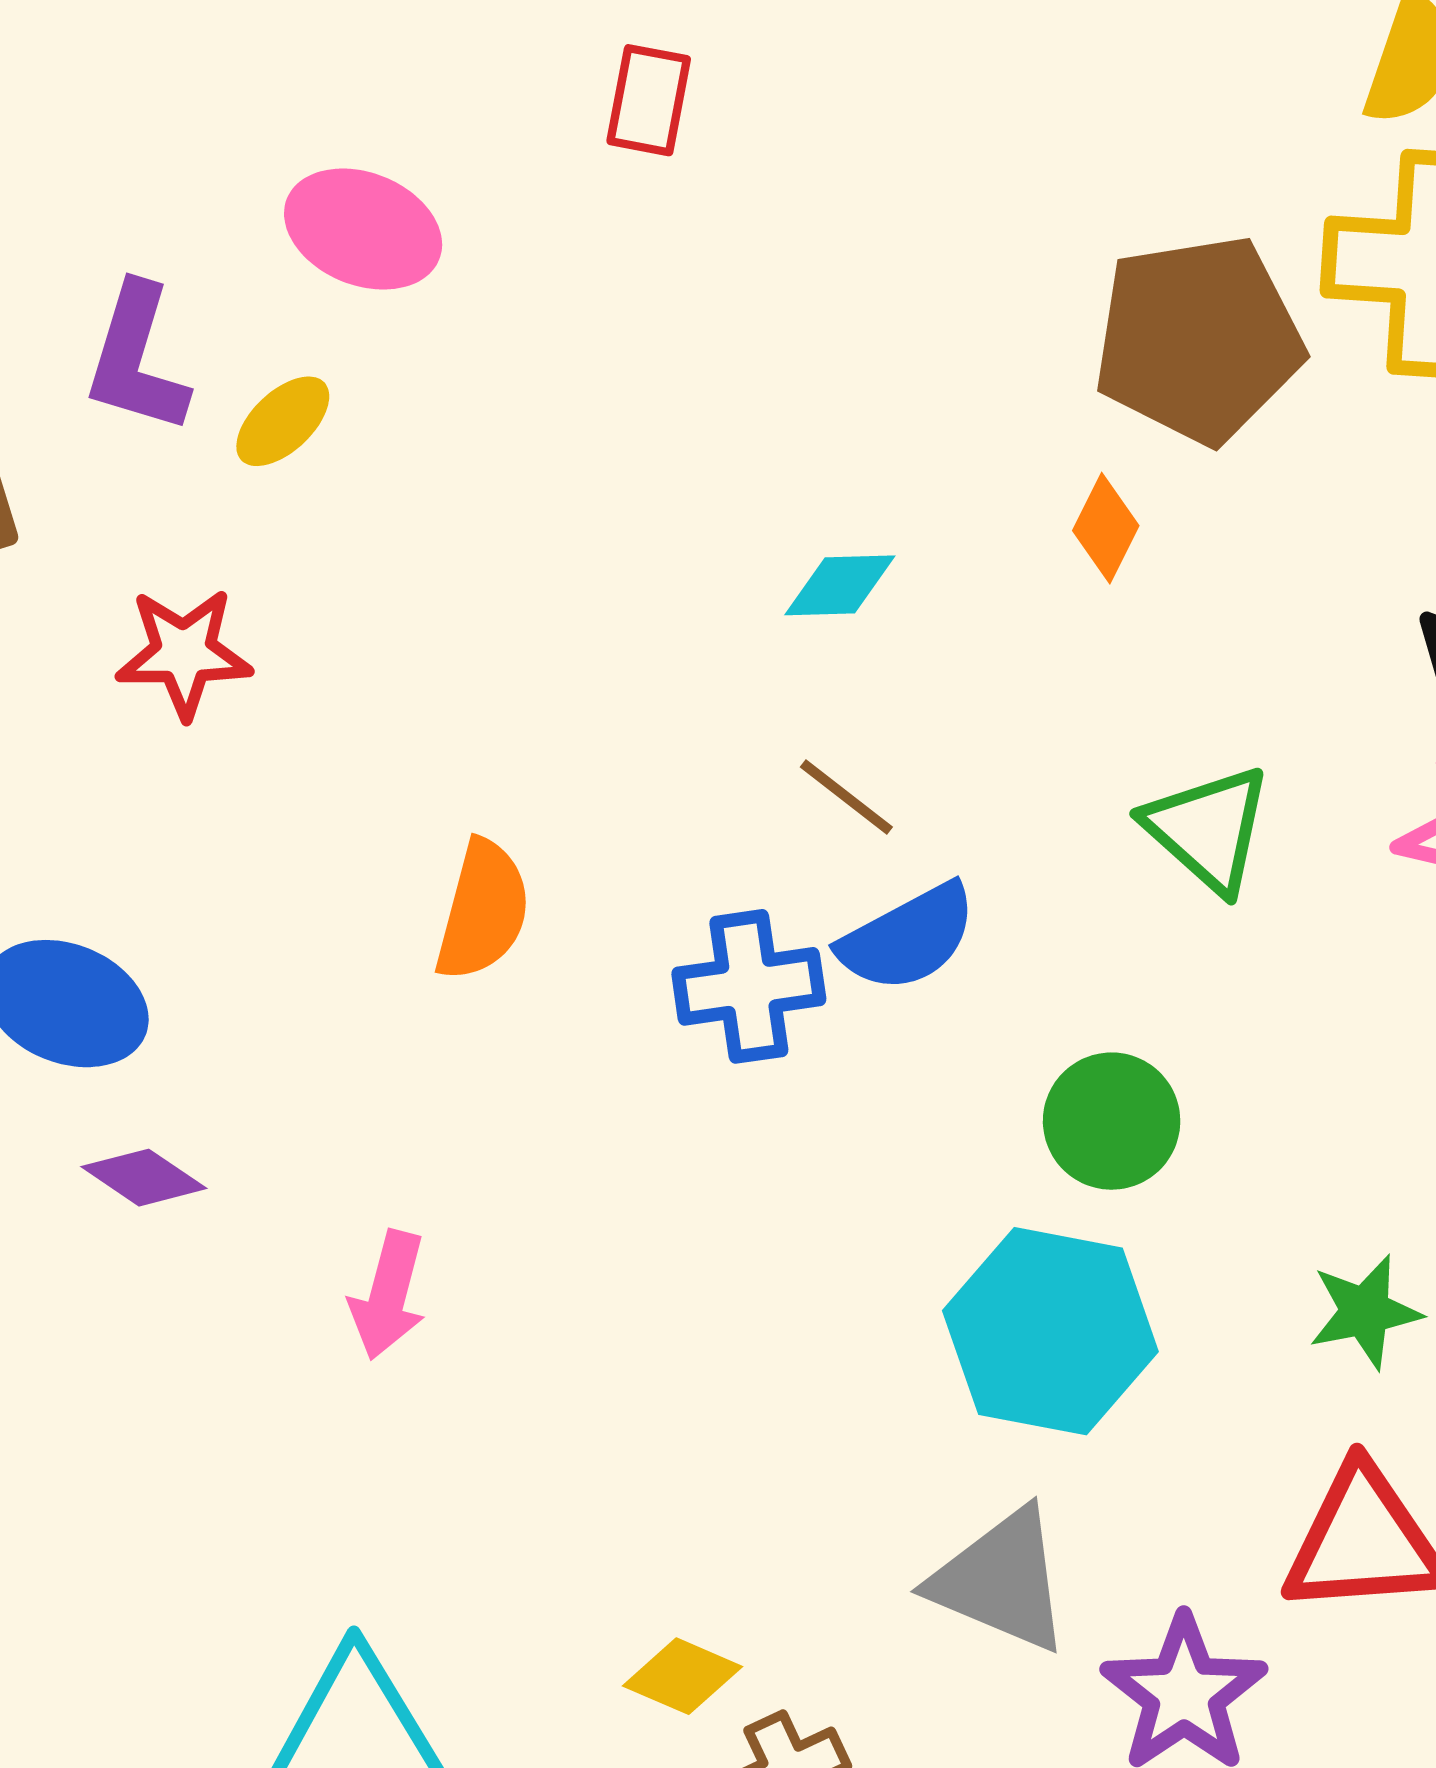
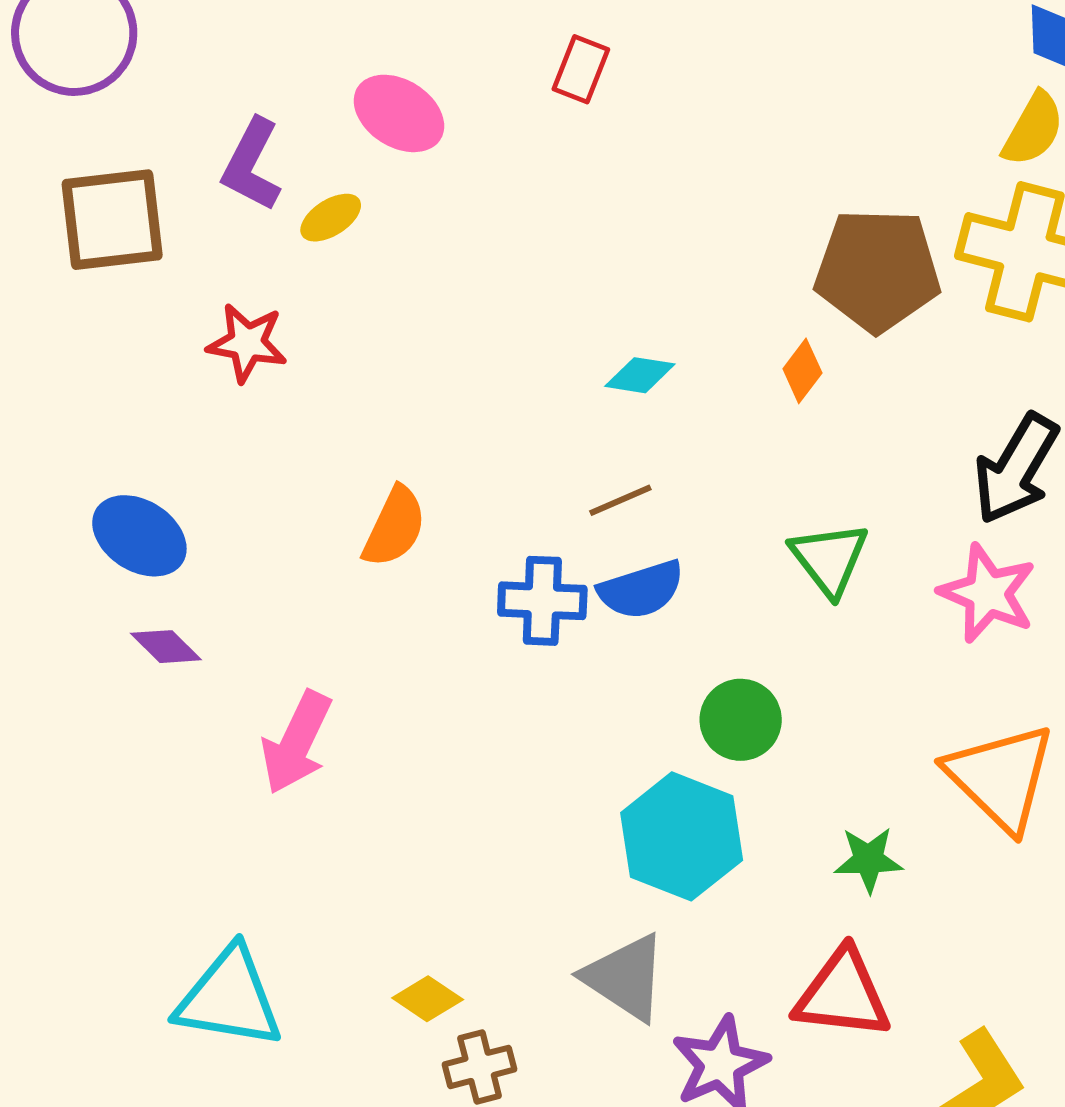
brown line: (846, 797) -> (620, 500), turned -72
pink arrow: (388, 1295) -> (296, 742), size x1.4

